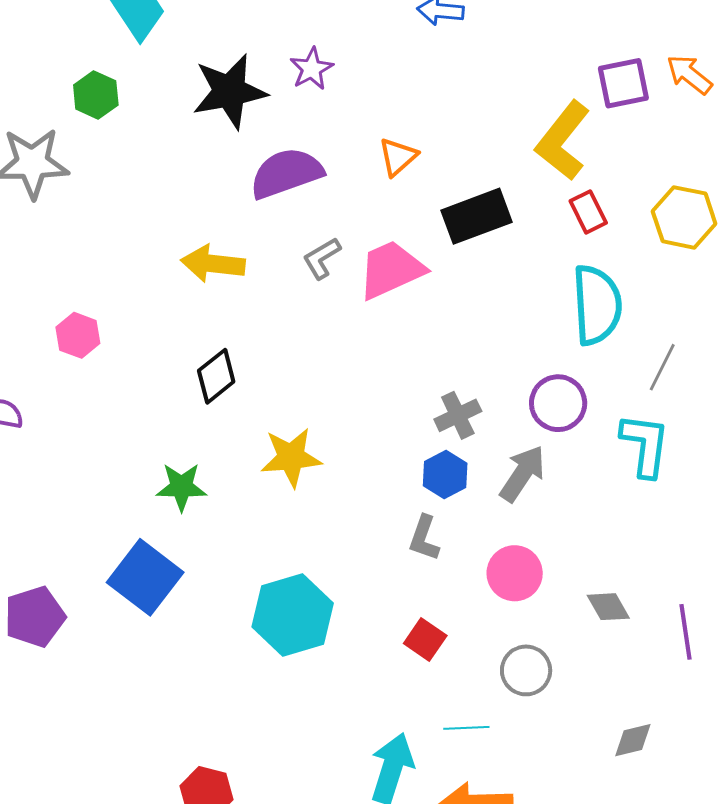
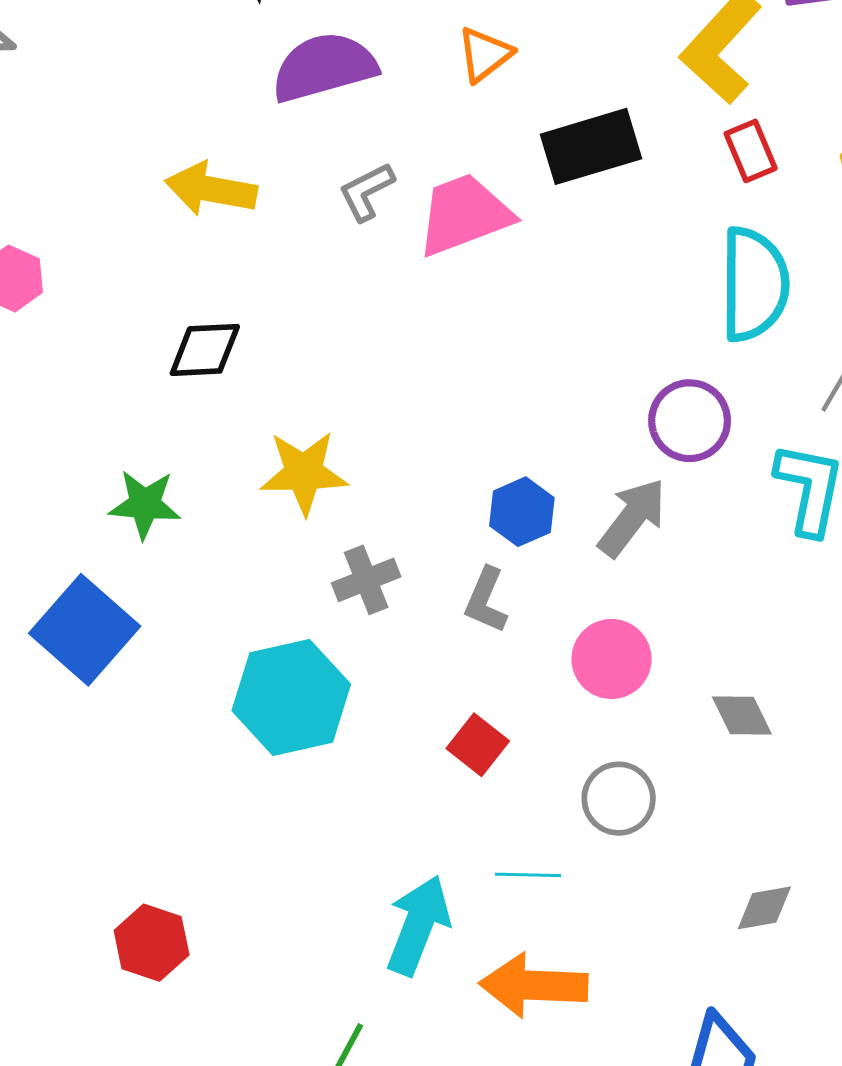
black diamond: (216, 376) -> (205, 350), turned 32
gray cross: (458, 415) -> (366, 580), moved

